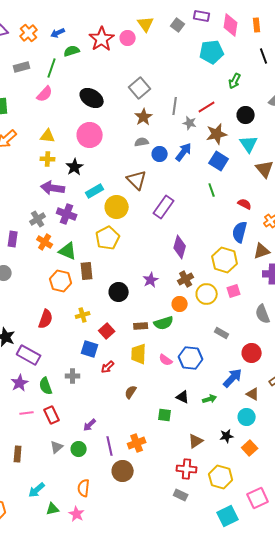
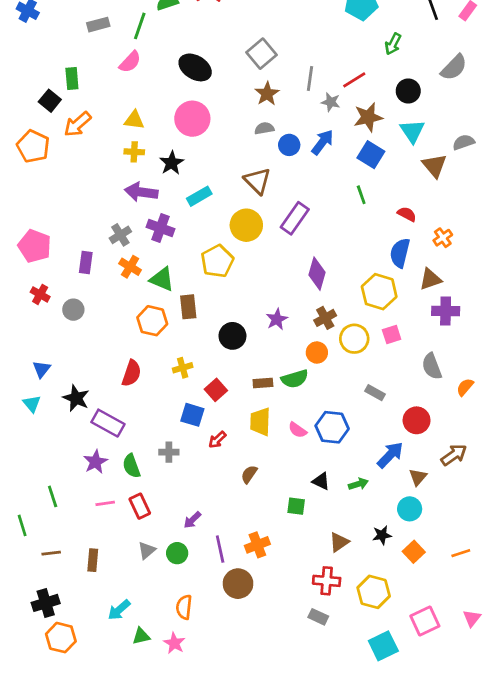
yellow circle: (117, 207) -> (246, 225), moved
brown triangle: (253, 394) -> (418, 477), turned 40

